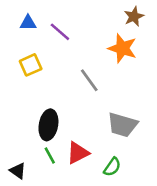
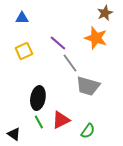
purple line: (60, 32) -> (58, 43), moved
gray trapezoid: (122, 125) -> (88, 86), moved

